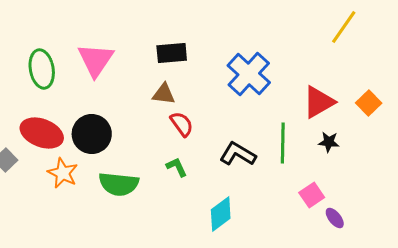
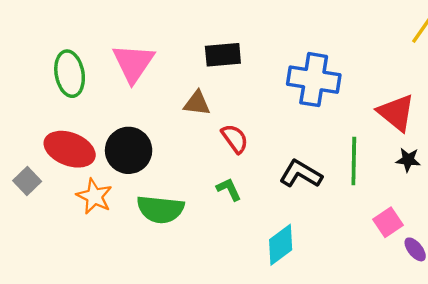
blue cross: (249, 74) -> (314, 80), turned -33
brown triangle: (164, 94) -> (197, 103), moved
red triangle: (319, 102) -> (396, 113), turned -51

